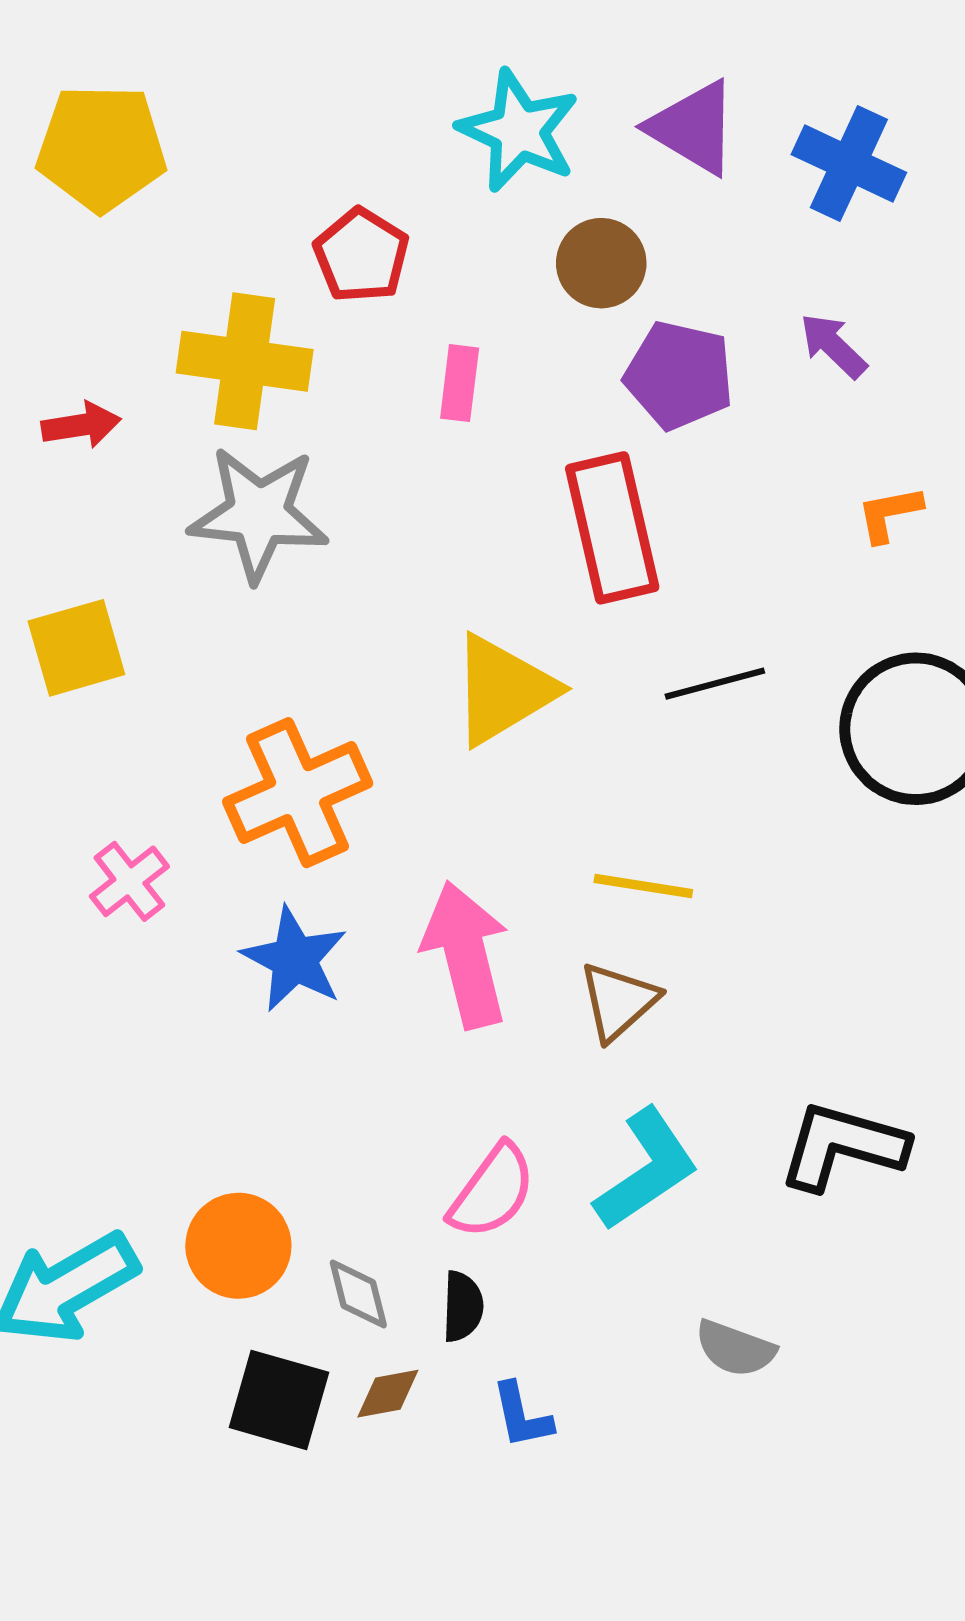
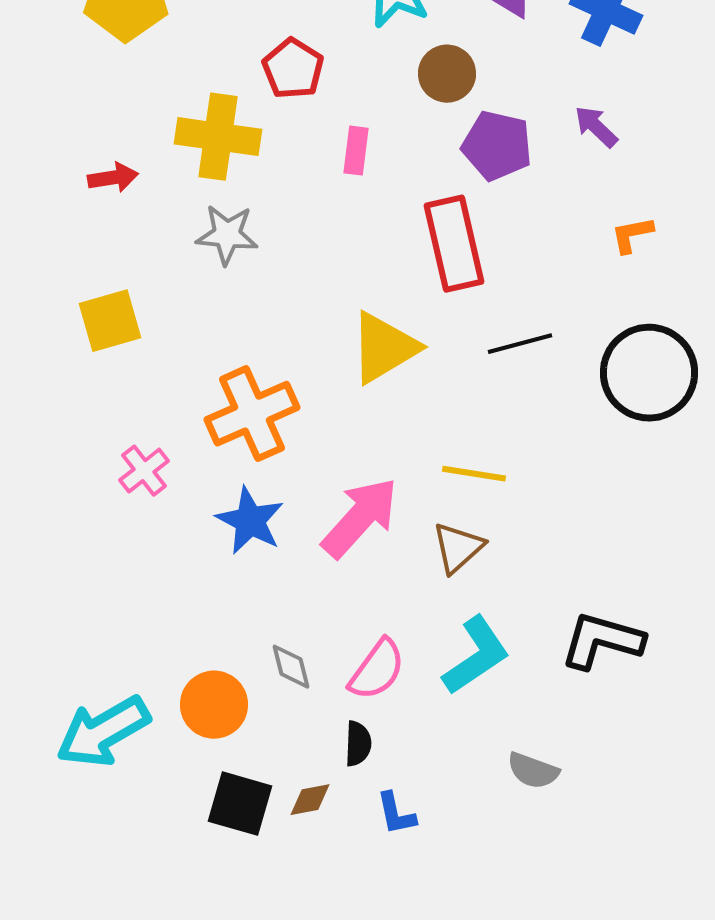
gray star: (259, 514) -> (227, 235), size x0.7
pink arrow: (466, 955) -> (360, 518), turned 56
gray diamond: (358, 1294) -> (291, 667), moved

